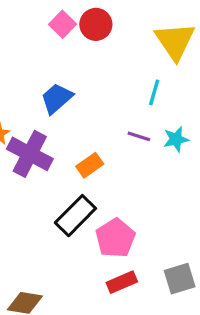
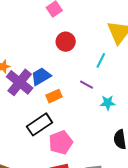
red circle: (96, 24) -> (66, 42), moved
blue trapezoid: (57, 98) -> (41, 76), moved
cyan star: (176, 139) -> (108, 103), moved

